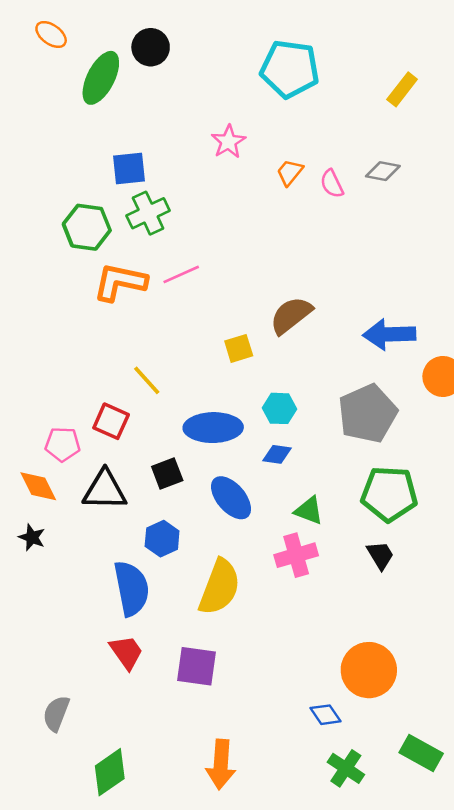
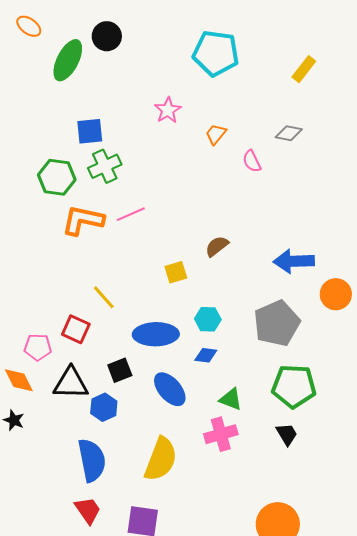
pink semicircle: (332, 184) -> (252, 161), moved
brown semicircle: (291, 315) -> (217, 246), size x0.7
blue hexagon: (162, 539) -> (104, 407), moved

